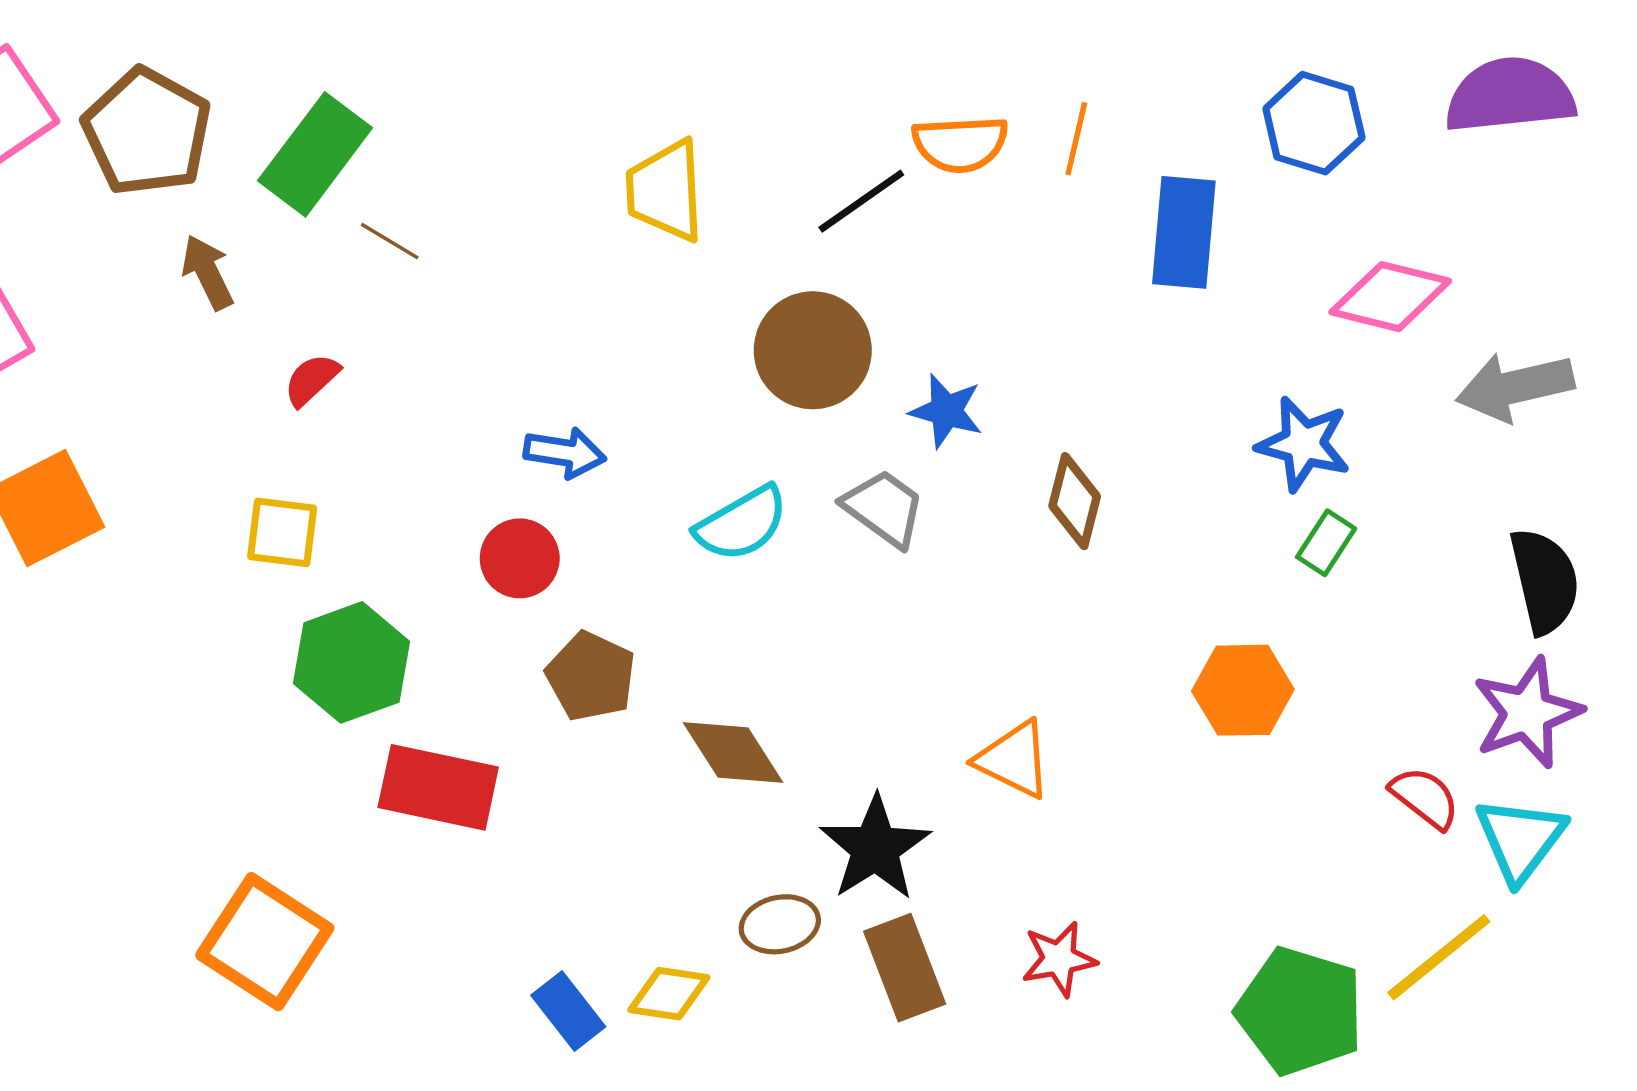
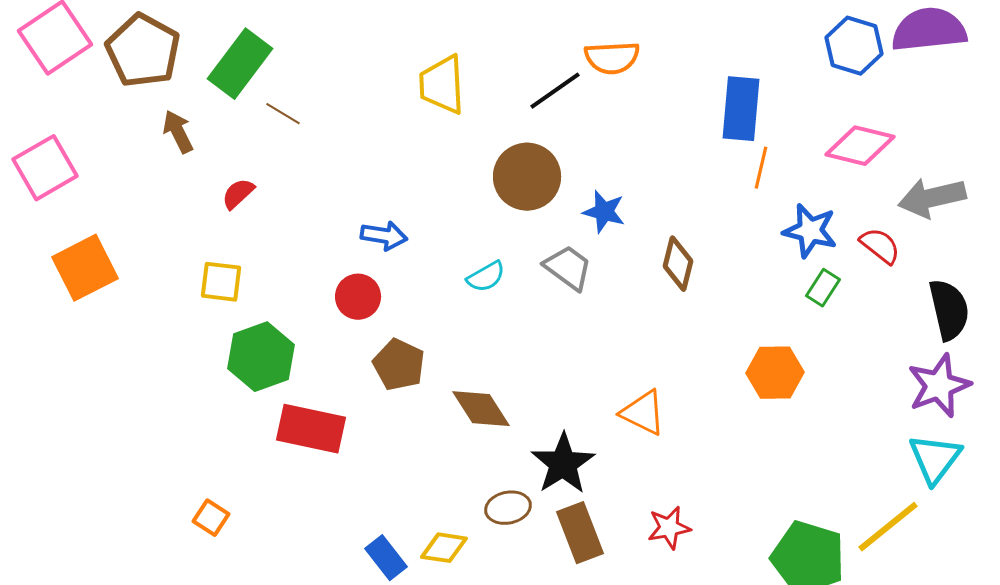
blue hexagon: (1314, 123) -> (854, 46), moved
orange line: (1076, 139) -> (761, 168), moved
cyan semicircle: (742, 524) -> (486, 277), size x0.7
red semicircle: (1425, 798) -> (880, 246), moved
orange square: (265, 942) -> (211, 518), size x0.5

